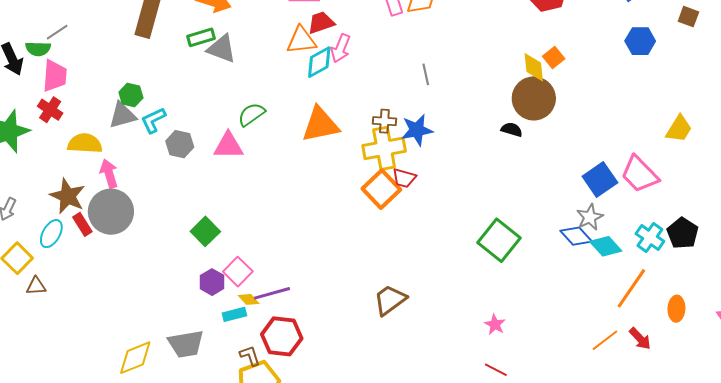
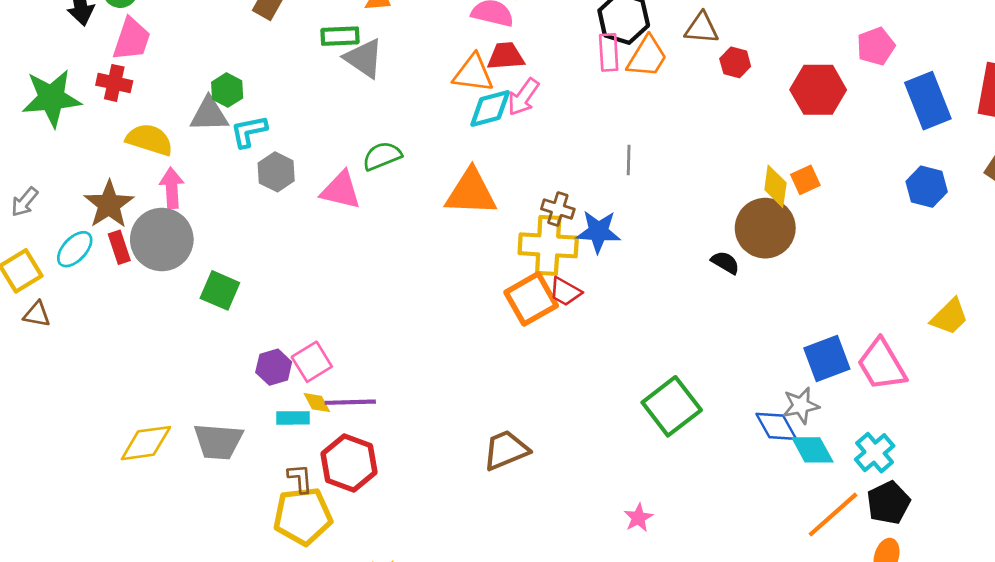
red cross: (50, 110) -> (114, 83), turned -35
green square: (205, 231) -> (220, 290), moved, turned -36
black pentagon: (683, 233) -> (888, 503), moved

